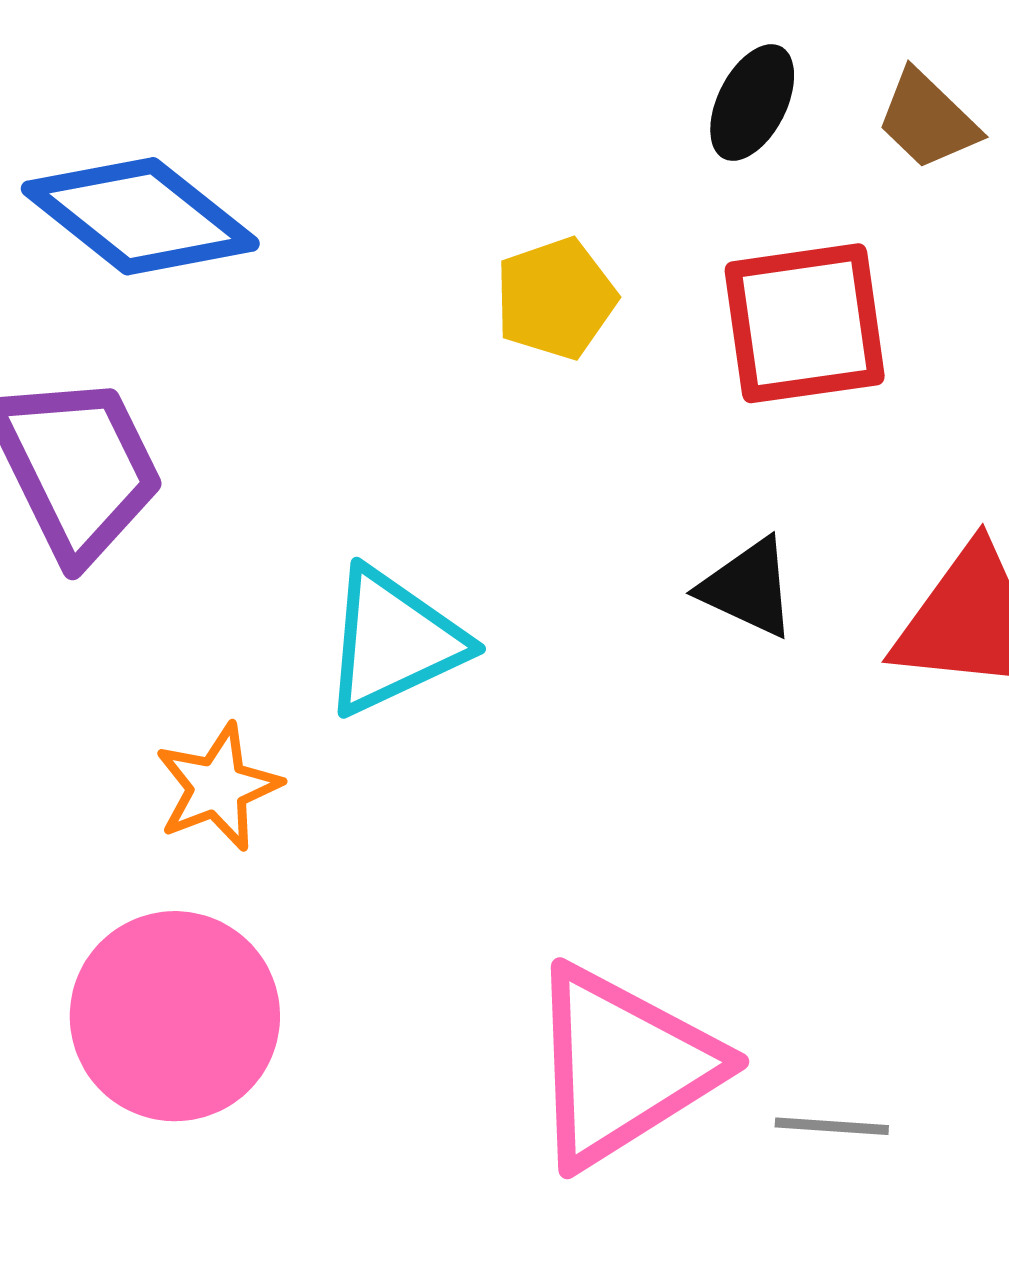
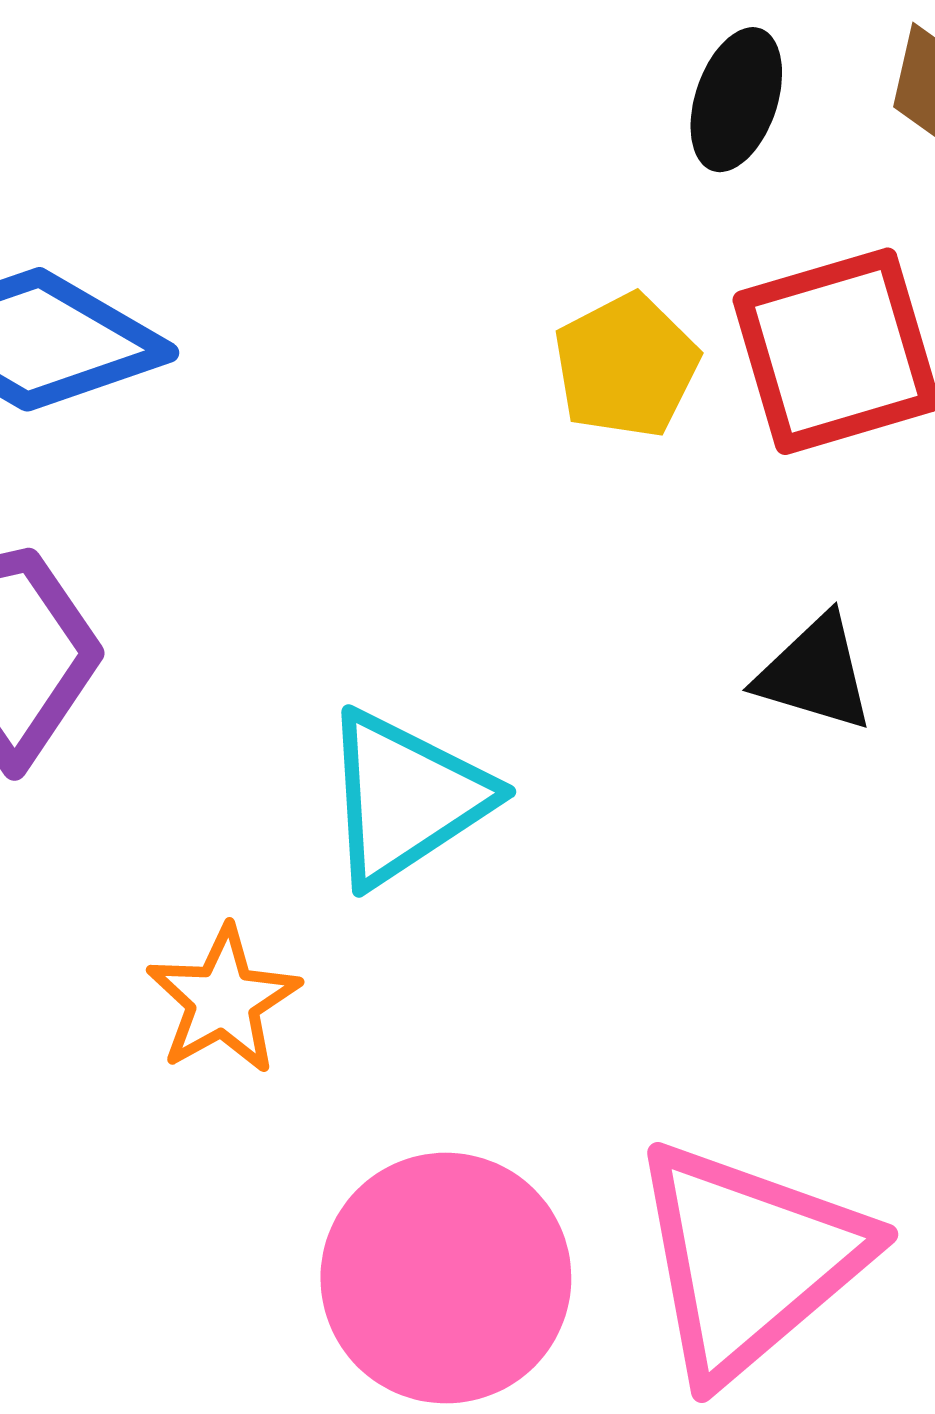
yellow pentagon: (556, 298) -> (626, 366), moved
pink circle: (175, 1016) -> (446, 1278), moved

